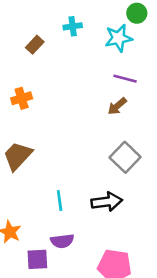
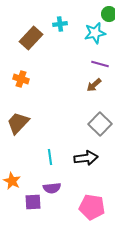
brown rectangle: (35, 45) -> (31, 38), size x1.6
orange cross: (22, 98) -> (21, 79), turned 35

